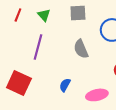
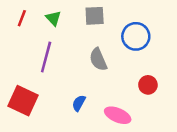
pink ellipse: (97, 95) -> (118, 115), turned 35

